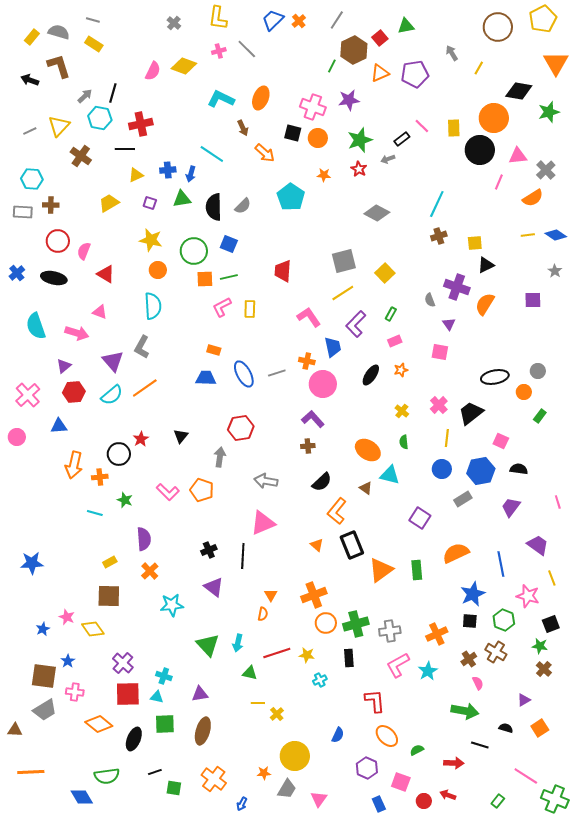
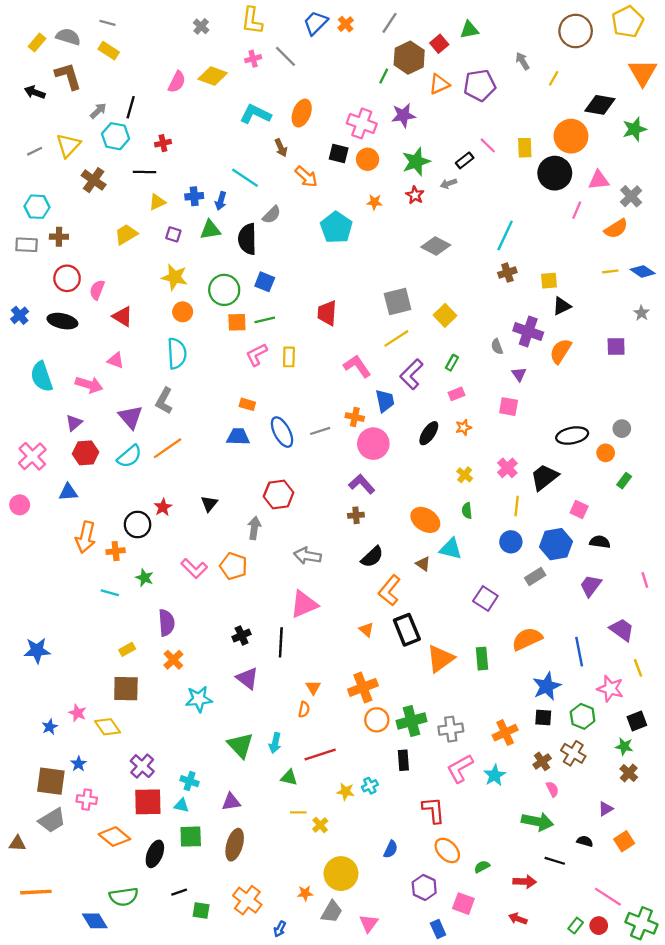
red cross: (141, 124) -> (163, 143), size x0.6
gray semicircle: (243, 206) -> (272, 215), moved
yellow star: (307, 655) -> (346, 792), moved
red circle: (424, 801) -> (599, 926), moved

